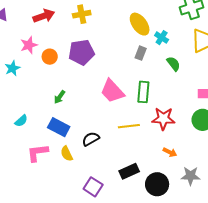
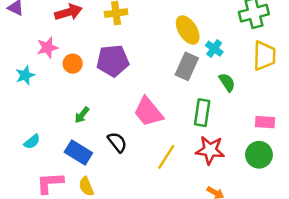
gray rectangle: (141, 53) -> (187, 66), size x1.5
green rectangle: (143, 92) -> (202, 113), moved
yellow line: (129, 126) -> (166, 157), turned -55
black semicircle: (91, 139) -> (117, 142), moved, turned 78

